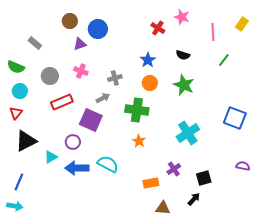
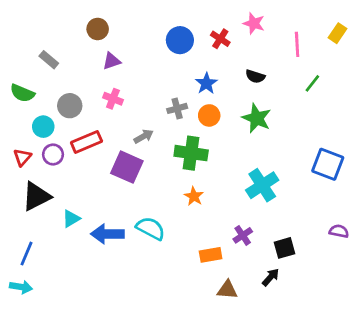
blue circle: (98, 29) -> (180, 40), moved
gray cross: (115, 78) -> (177, 108), moved
cyan circle: (20, 91) -> (43, 127), moved
purple circle: (73, 142) -> (53, 154), moved

